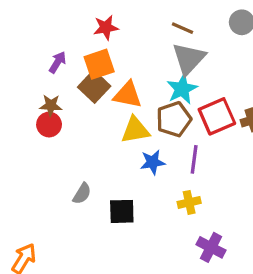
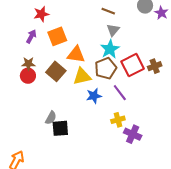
red star: (106, 27) -> (41, 14), moved
gray triangle: (189, 59) -> (113, 30), size x0.6
brown square: (94, 87) -> (56, 71), moved
purple line: (194, 159) -> (120, 93), turned -42
black square: (122, 211) -> (60, 128), moved
purple cross: (211, 247) -> (133, 134), moved

